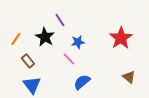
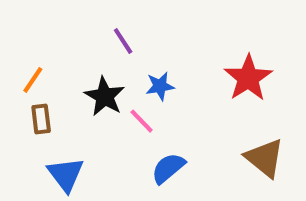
black star: (45, 37) -> (105, 96), moved
brown rectangle: (28, 61) -> (41, 119), moved, turned 32
brown triangle: (129, 77) -> (265, 158), size x1.5

